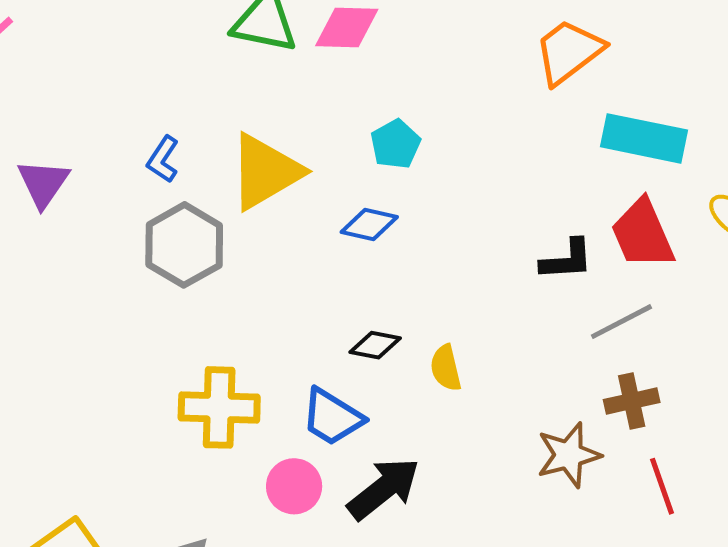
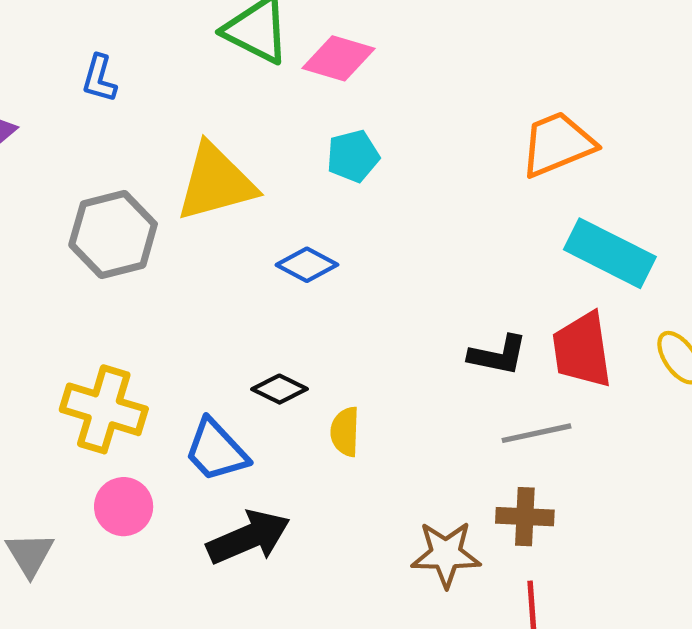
cyan pentagon: (396, 144) -> (353, 156), moved
blue L-shape: (163, 159) -> (99, 79), moved, turned -33
pink circle: (294, 486) -> (124, 507), moved

